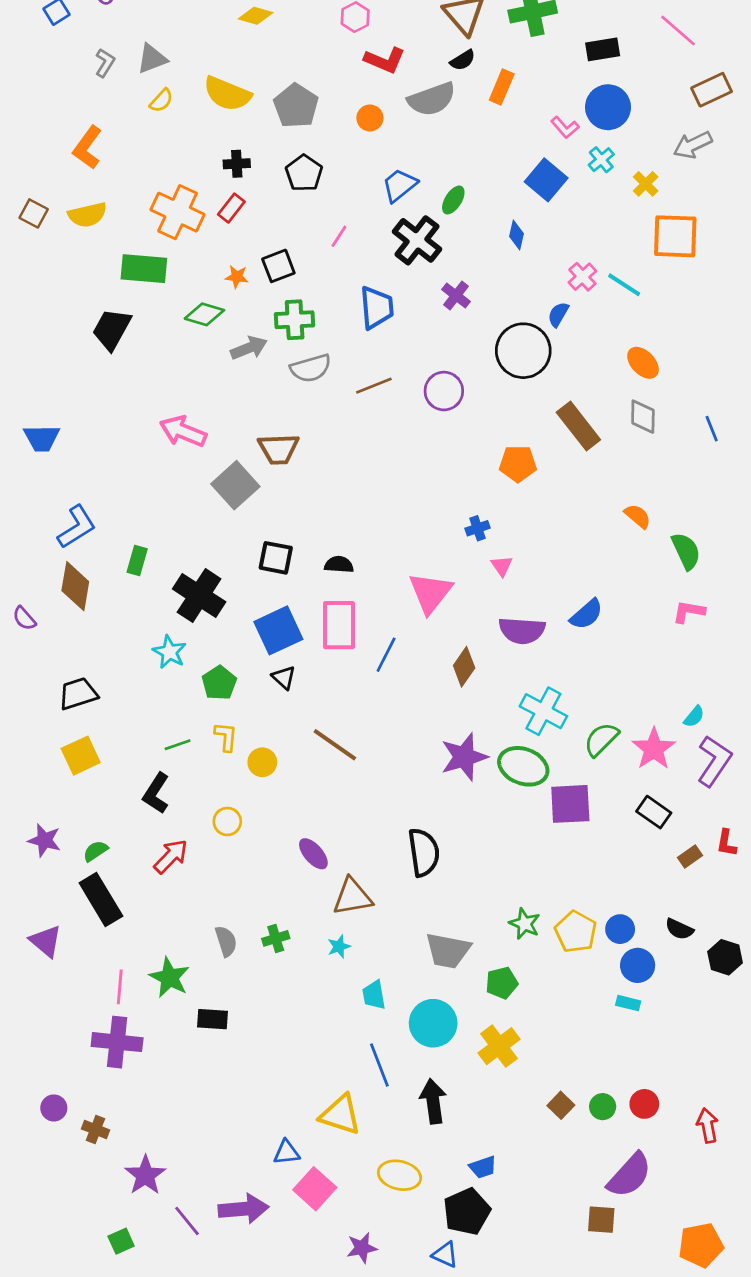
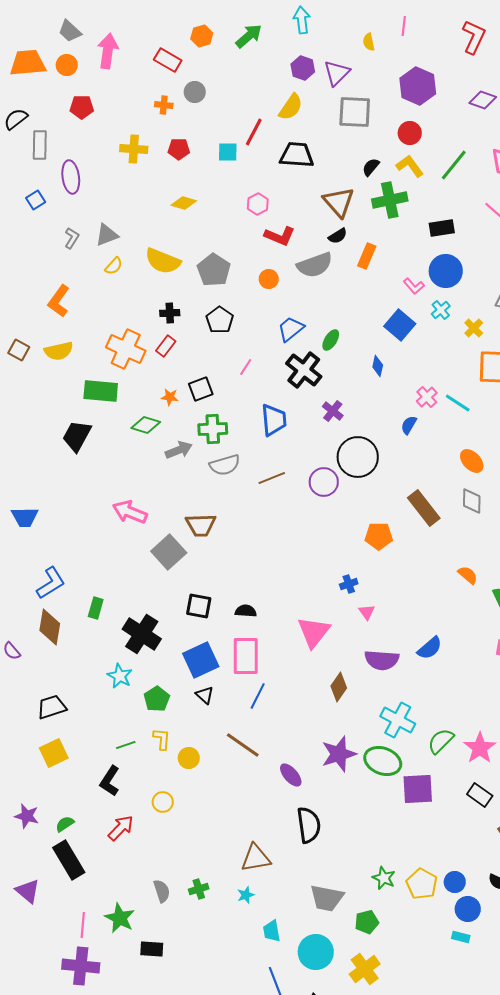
black circle: (523, 351) -> (358, 457), moved
blue line: (386, 655) -> (258, 696), moved
purple ellipse: (313, 854) -> (291, 775), moved

